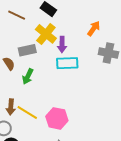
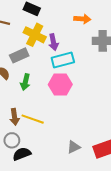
orange arrow: (94, 29) -> (82, 19), turned 70
pink hexagon: (57, 118) -> (60, 84), moved

